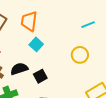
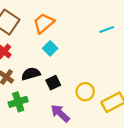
orange trapezoid: (29, 21) -> (44, 23), turned 40
yellow circle: (80, 55) -> (85, 92), moved

